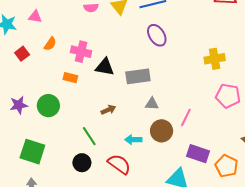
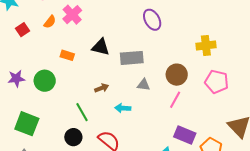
pink cross: (81, 52) -> (72, 15), moved, turned 30
brown circle: (162, 131) -> (177, 75), moved
cyan arrow: (133, 140) -> (123, 108), moved

